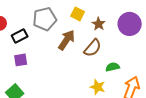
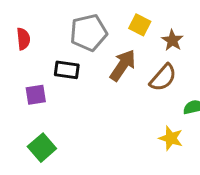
black rectangle: (20, 36) -> (67, 70), moved, turned 35
purple square: (21, 60) -> (36, 95), moved

